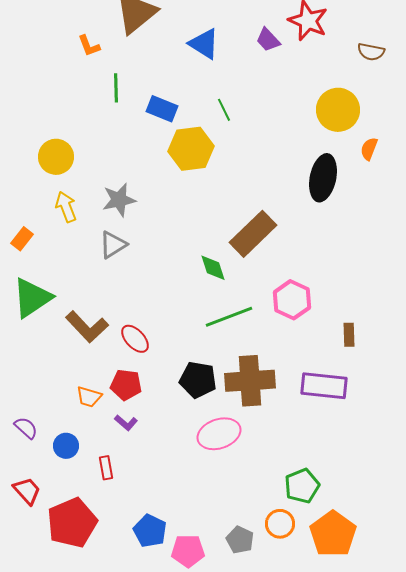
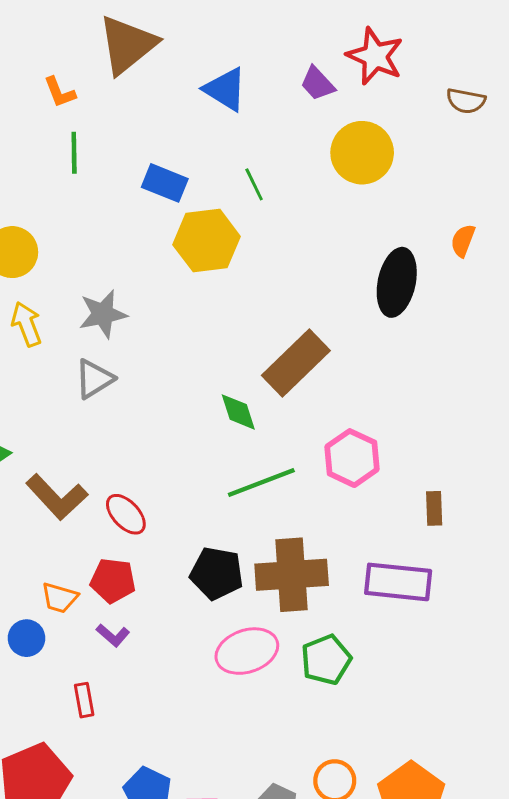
green line: (116, 88) -> (74, 153), moved
yellow circle: (338, 110) -> (362, 153), moved
blue circle: (66, 446) -> (26, 638), moved
green pentagon: (302, 486) -> (326, 660), moved

